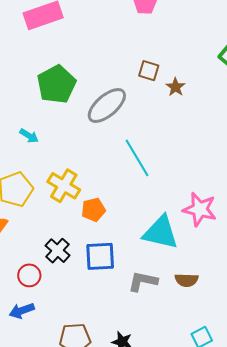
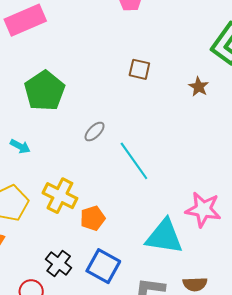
brown star: (176, 87) -> (199, 87), moved
gray ellipse: (107, 105) -> (95, 132), moved, size x0.5
blue square: (100, 256) -> (103, 266), turned 36

